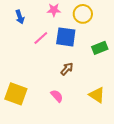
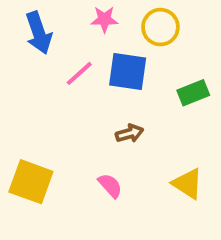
blue arrow: (20, 17) -> (39, 33), size x1.5
brown arrow: (67, 69) -> (130, 133), turned 32

